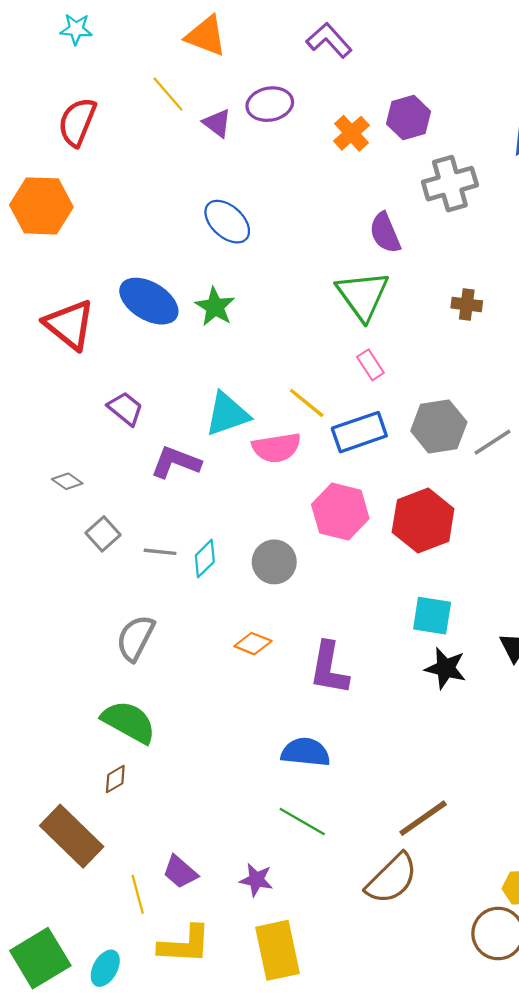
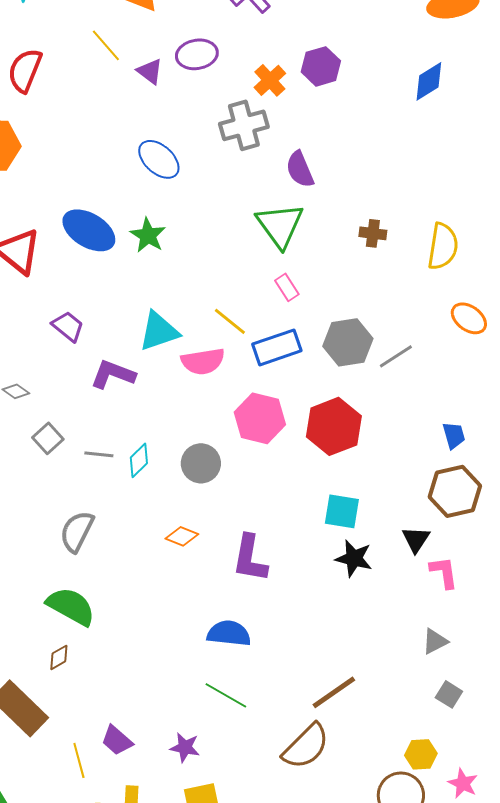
gray cross: (450, 184) -> (244, 125), moved

